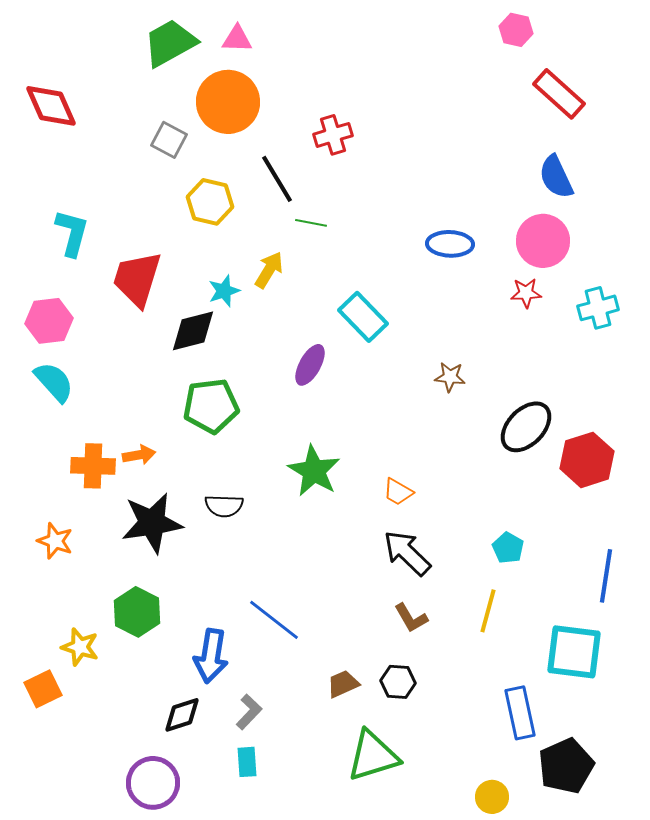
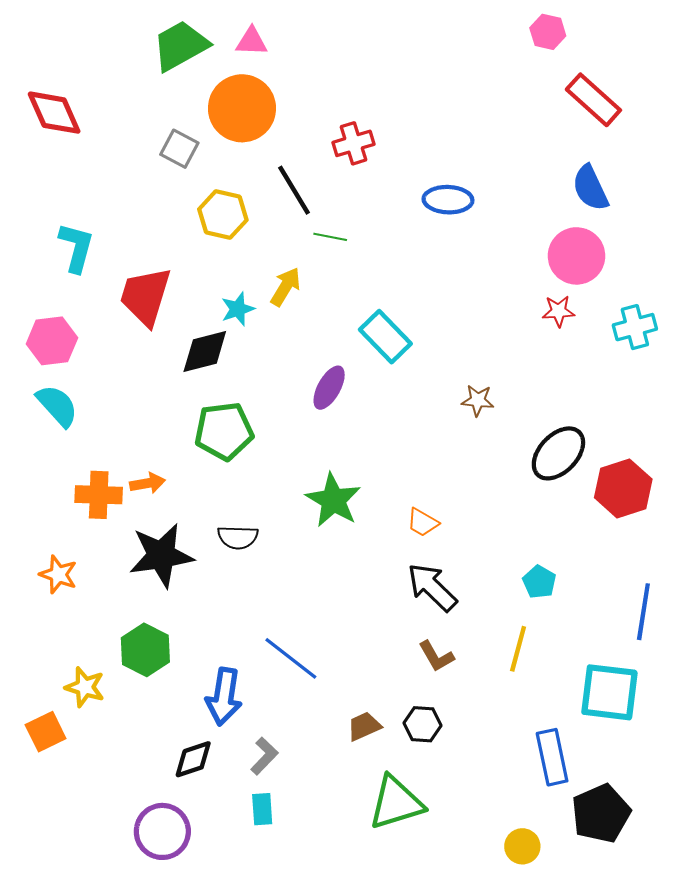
blue ellipse: (450, 244) -> (448, 200), moved

